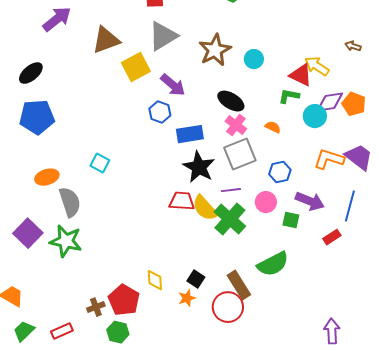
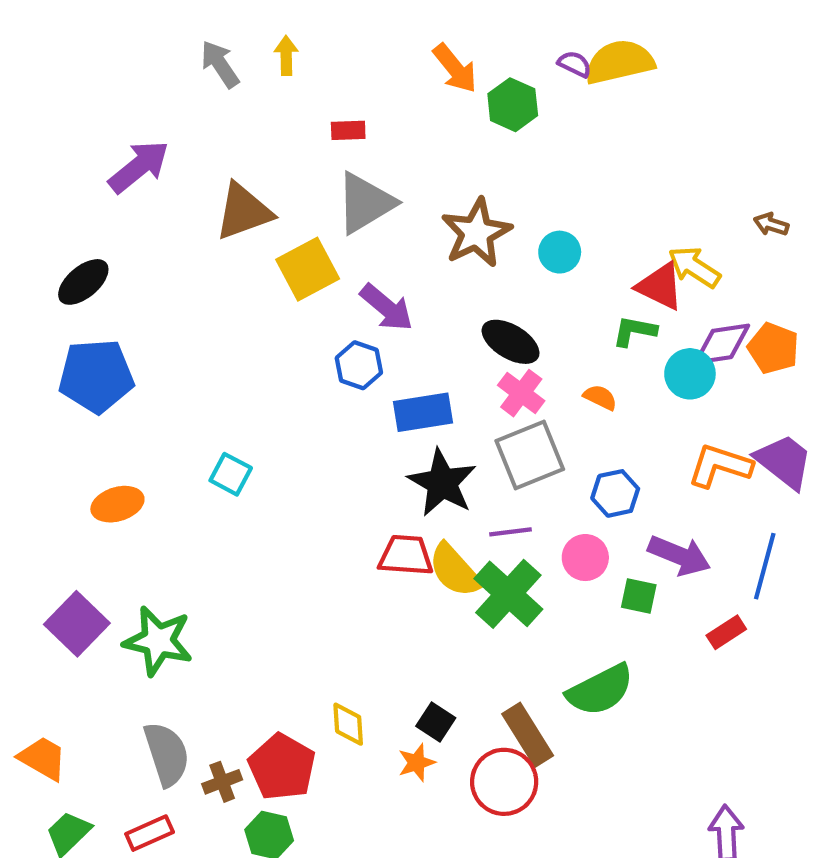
gray semicircle: (70, 202) -> (167, 754), moved

